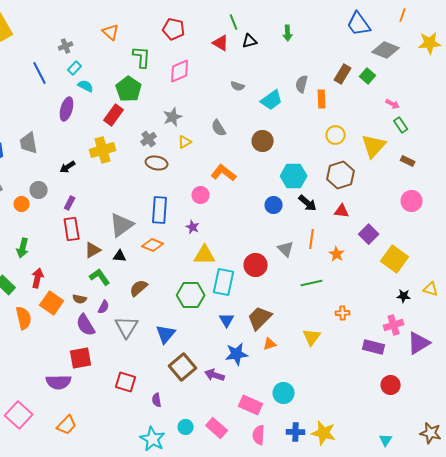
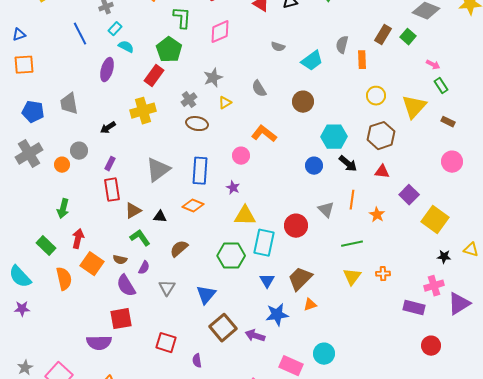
gray triangle: (122, 225) -> (158, 170), moved
gray triangle: (127, 327) -> (167, 288), size x0.7
yellow triangle: (312, 337) -> (352, 277), moved

